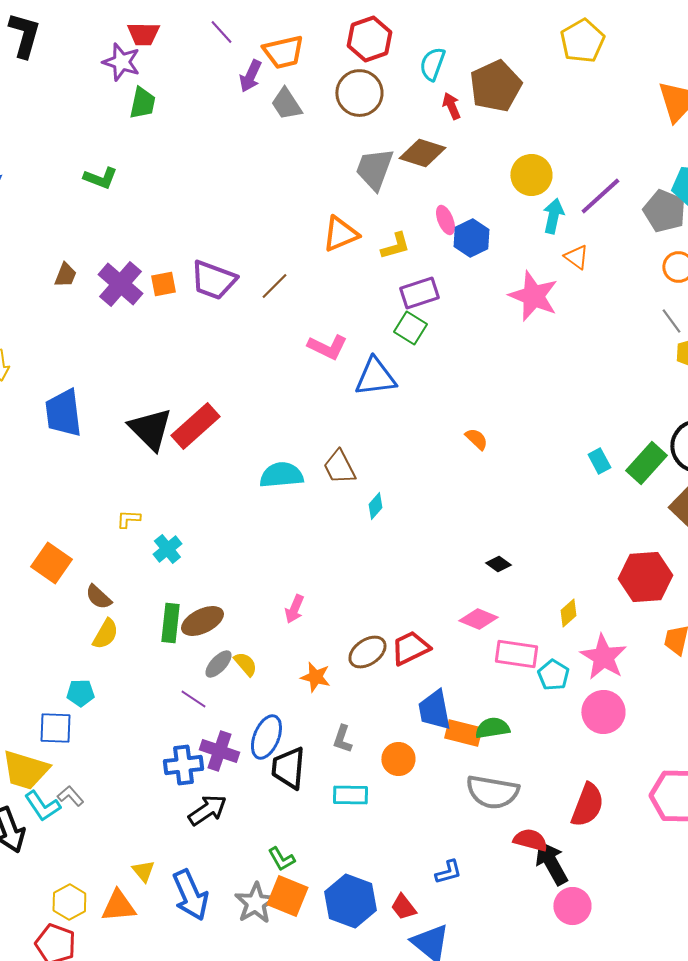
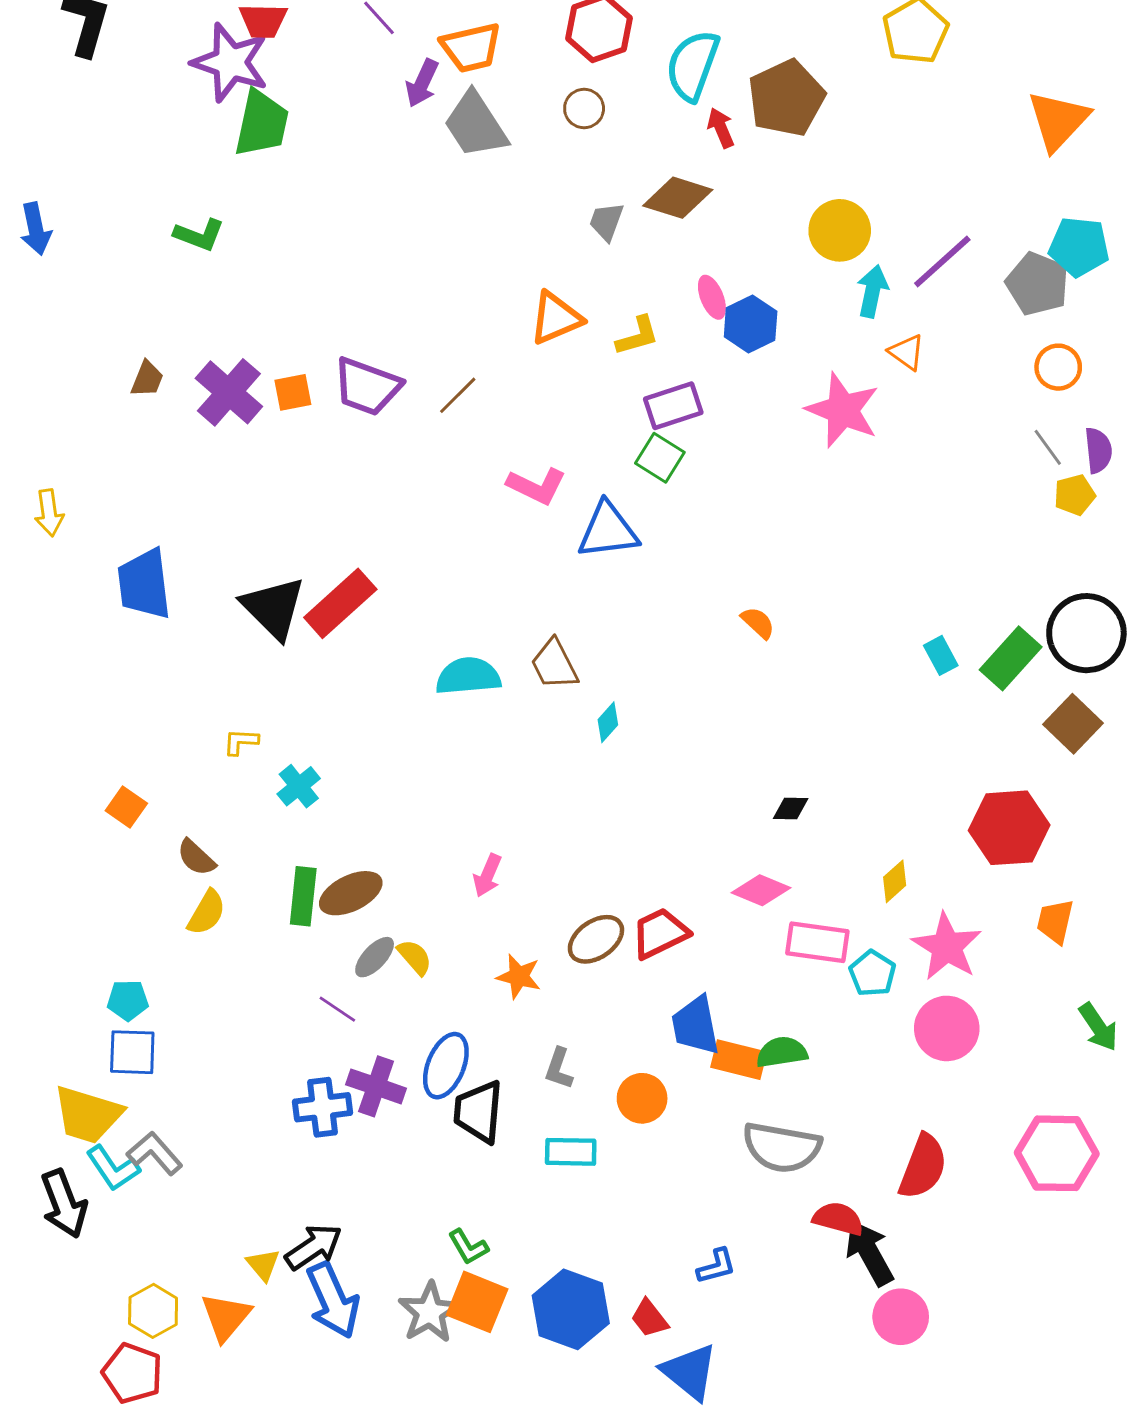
purple star: (121, 62) -> (230, 62), size x1.4
cyan semicircle: (432, 64) -> (693, 65), size x1.4
brown circle: (359, 93) -> (584, 108), size x0.6
green trapezoid: (142, 103) -> (262, 123), size x1.4
gray trapezoid: (286, 104) -> (476, 125), size x1.4
gray trapezoid: (374, 169) -> (606, 221), size x0.6
orange square: (51, 563) -> (126, 807), size x0.7
black diamond: (498, 564) -> (791, 808), turned -35
cyan pentagon: (80, 693) -> (128, 1000), moved
gray L-shape: (70, 796) -> (155, 1153), size x1.4
black arrow: (207, 810) -> (314, 1247), moved
orange triangle: (118, 906) -> (226, 1317), turned -45

